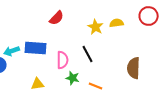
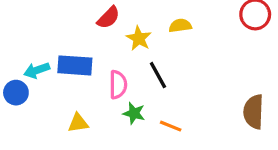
yellow semicircle: (117, 23) -> (180, 26), moved
yellow star: (96, 27) -> (139, 38), moved
brown semicircle: (134, 68) -> (254, 112), moved

